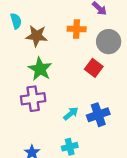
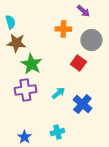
brown star: (37, 36) -> (16, 43), moved
cyan arrow: (71, 114) -> (58, 93), moved
blue cross: (98, 115) -> (82, 104), turned -30

